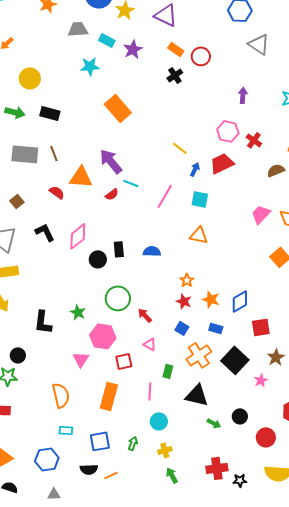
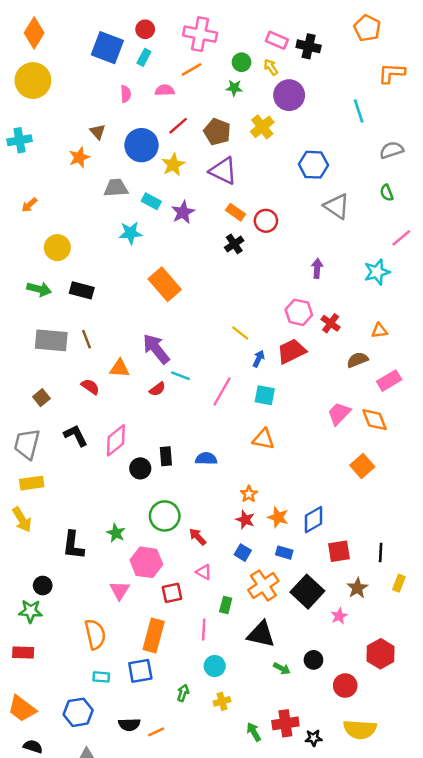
orange triangle: (81, 177) -> (120, 368), size x0.7
blue square: (100, 441) -> (140, 671), moved
green arrow: (172, 475) -> (254, 732), moved

